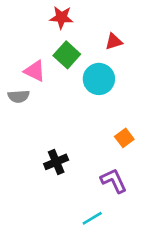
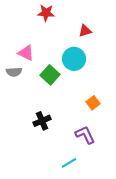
green square: (67, 55) -> (50, 75), moved

